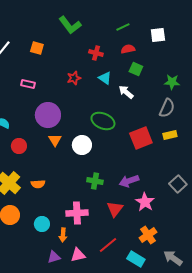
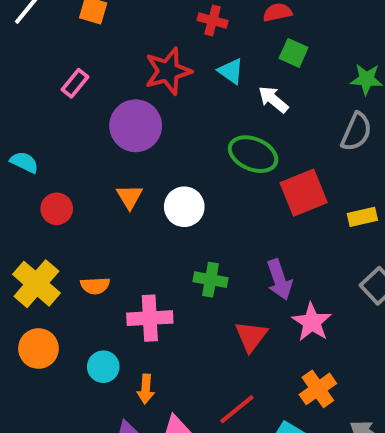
red star: (74, 78) -> (168, 71), size x1.6
pink rectangle: (28, 84) -> (75, 83), turned -64
purple circle: (48, 115) -> (136, 126), moved
green ellipse: (103, 121) -> (253, 154), moved
yellow rectangle: (170, 135) -> (362, 217), moved
purple arrow: (129, 181) -> (279, 280), turned -90
pink cross: (77, 213) -> (150, 318), moved

